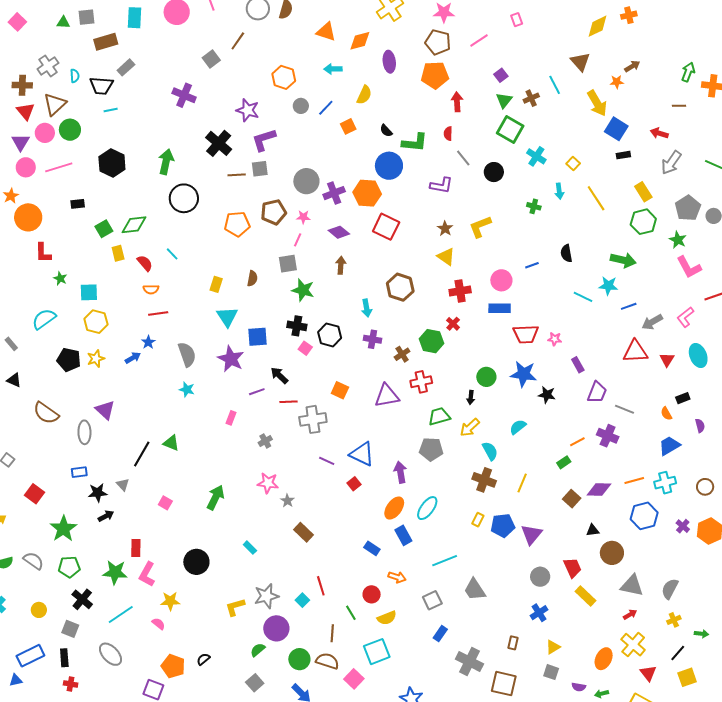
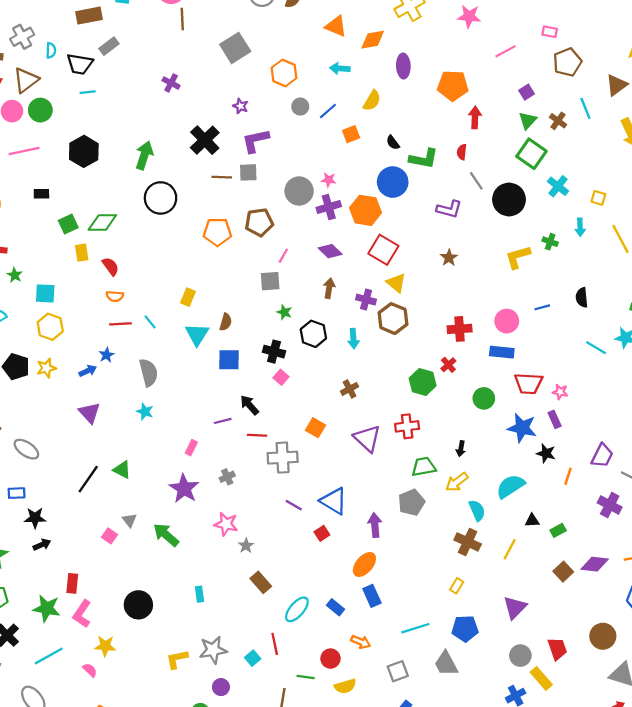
pink rectangle: (517, 20) -> (550, 32), turned -64
brown line: (238, 41) -> (182, 19), moved, turned -42
brown pentagon: (438, 42) -> (567, 62), moved, turned 30
gray square: (211, 59) -> (235, 48), moved, size x1.5
brown triangle: (580, 62) -> (617, 85), turned 30
purple cross: (184, 95) -> (171, 83), size x0.7
brown cross: (531, 98) -> (558, 121), turned -35
purple star: (248, 110) -> (241, 106), size x0.6
yellow square: (573, 164) -> (598, 198), turned -32
black circle: (494, 172) -> (509, 199), size x1.5
pink star: (303, 217) -> (329, 180), moved
yellow L-shape: (480, 227) -> (518, 257), moved
cyan line: (172, 254) -> (150, 322), moved
yellow triangle: (446, 257) -> (396, 283), moved
brown semicircle: (252, 278) -> (226, 322), moved
green star: (303, 290) -> (284, 312), size x0.6
black hexagon: (330, 335) -> (313, 334), moved
purple cross: (373, 339) -> (366, 300), moved
brown cross: (402, 354) -> (350, 389), moved
purple star: (231, 359) -> (184, 488), moved
purple rectangle: (578, 365) -> (555, 419), moved
green circle: (486, 377) -> (484, 398), moved
purple triangle: (387, 396) -> (367, 438), turned 48
purple triangle: (105, 410) -> (89, 413), moved
cyan semicircle: (518, 427) -> (510, 486), size x1.5
gray ellipse: (84, 432) -> (26, 449), turned -60
orange line: (577, 442) -> (568, 476), moved, turned -49
gray pentagon: (431, 449) -> (411, 502), turned -30
gray triangle: (123, 485) -> (129, 520), moved
green arrow: (215, 497) -> (166, 535), turned -80
cyan ellipse: (427, 508) -> (297, 609), moved
blue pentagon: (503, 525) -> (465, 629), moved
black triangle: (593, 530) -> (532, 520), moved
cyan rectangle: (250, 548) -> (199, 594), turned 32
yellow rectangle: (586, 596) -> (541, 678), moved
green line: (351, 613) -> (306, 677), turned -56
purple circle: (276, 628) -> (221, 687), size x0.6

